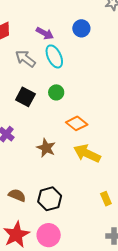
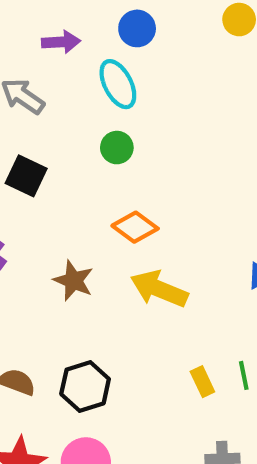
purple arrow: (45, 33) -> (61, 42), turned -30
cyan ellipse: (54, 56) -> (118, 84), moved
green circle: (56, 92) -> (117, 148), moved

